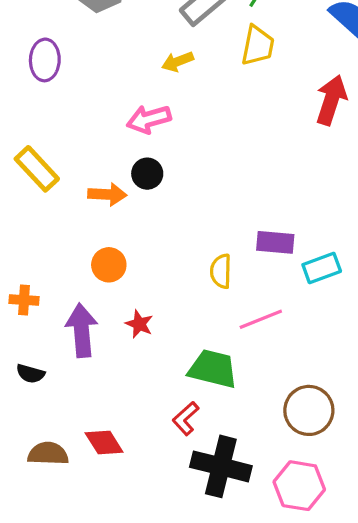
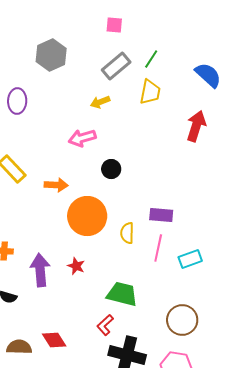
black circle: (147, 174) -> (111, 169), moved
orange circle: (109, 265) -> (87, 216), moved, size x1.8
cyan rectangle: (322, 268) -> (190, 259), moved
pink line: (261, 319) -> (158, 248), moved, turned -56

